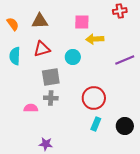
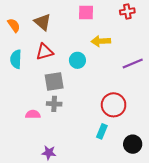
brown triangle: (40, 21) -> (42, 22), turned 42
pink square: (82, 22) -> (86, 13), moved
red circle: (94, 98) -> (114, 105), moved
black circle: (125, 126) -> (133, 144), moved

